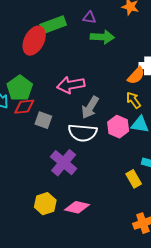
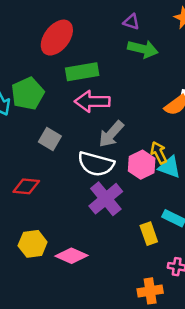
green rectangle: (53, 25) -> (82, 72), moved
yellow arrow: (134, 100) -> (159, 153), moved
red diamond: (24, 107) -> (26, 186), moved
purple cross: (64, 163) -> (106, 199), moved

